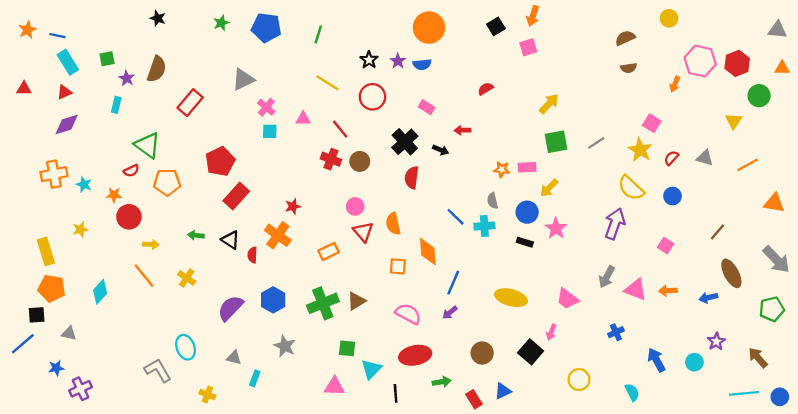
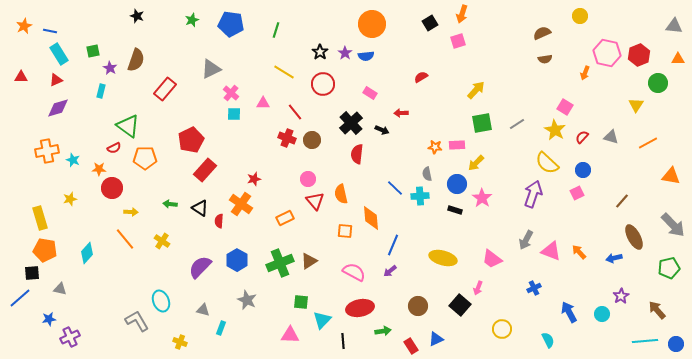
pink square: (666, 246) -> (577, 193), moved, turned 32
orange arrow: (668, 291) -> (579, 252), turned 49

